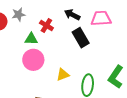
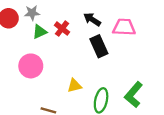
green triangle: (31, 39) -> (40, 32), moved, turned -32
pink circle: (33, 60) -> (31, 66), moved

